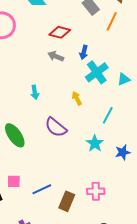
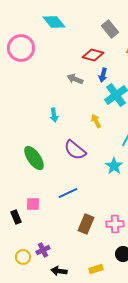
red diamond: (60, 32) -> (93, 55), moved
blue line: (42, 189) -> (68, 193), moved
pink cross: (96, 191) -> (115, 224), moved

